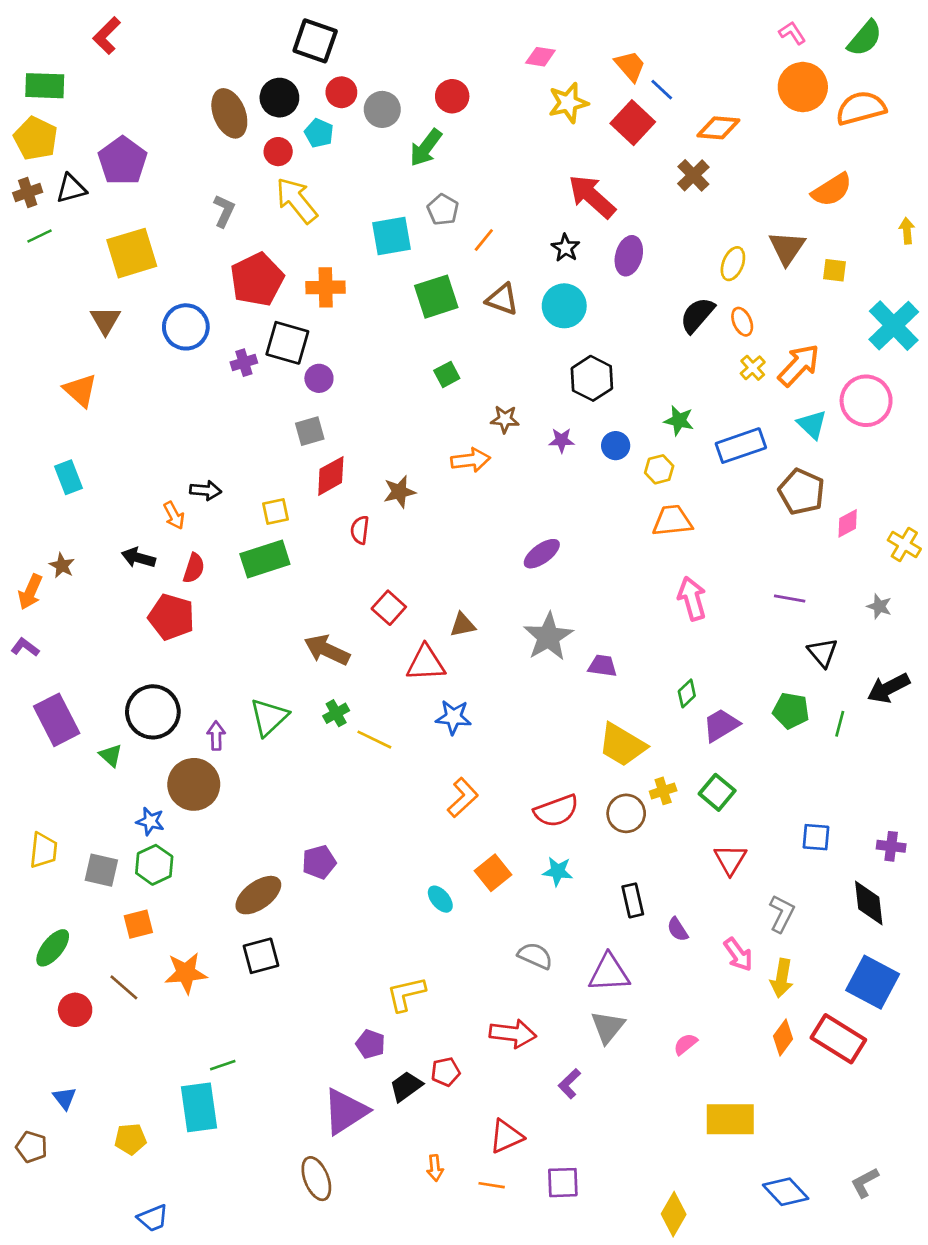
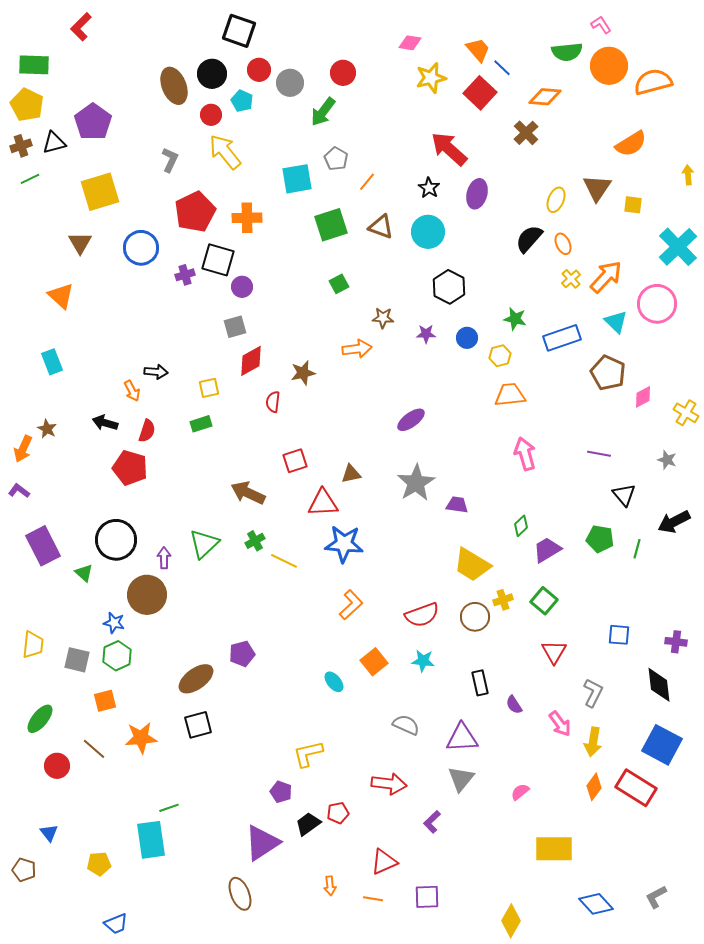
green semicircle: (865, 38) -> (567, 52), moved, turned 44
green rectangle: (265, 559) -> (201, 424), size x0.6
red square: (389, 608) -> (295, 461), turned 30
blue star: (453, 717) -> (344, 544), size x1.4

